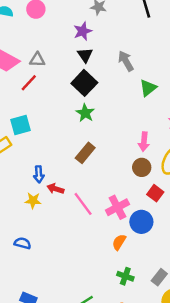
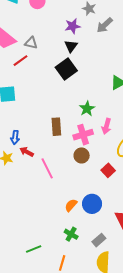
gray arrow: (126, 61) -> (105, 25), moved, turned -114
green star: (85, 113) -> (87, 109), moved
brown rectangle: (85, 153) -> (56, 127), turned -54
brown circle: (142, 167) -> (82, 155), moved
pink cross: (117, 207) -> (83, 135), moved
blue circle: (141, 222) -> (92, 204), moved

